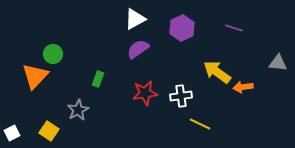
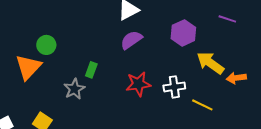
purple hexagon: (182, 28) -> (183, 33), moved
gray star: (78, 110) -> (74, 89), moved
yellow line: (200, 124) -> (202, 105), moved

